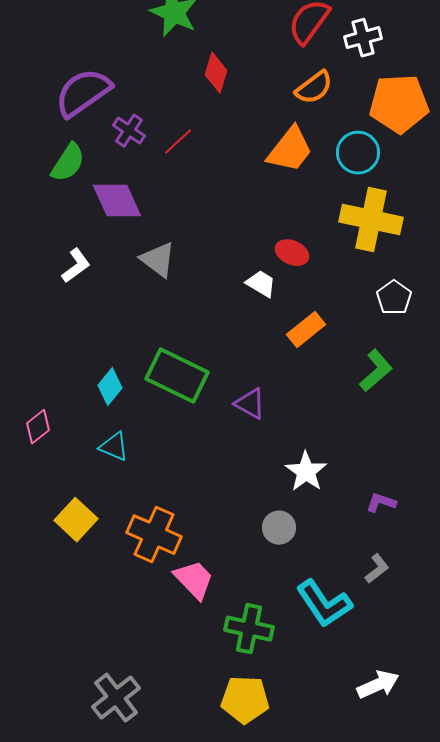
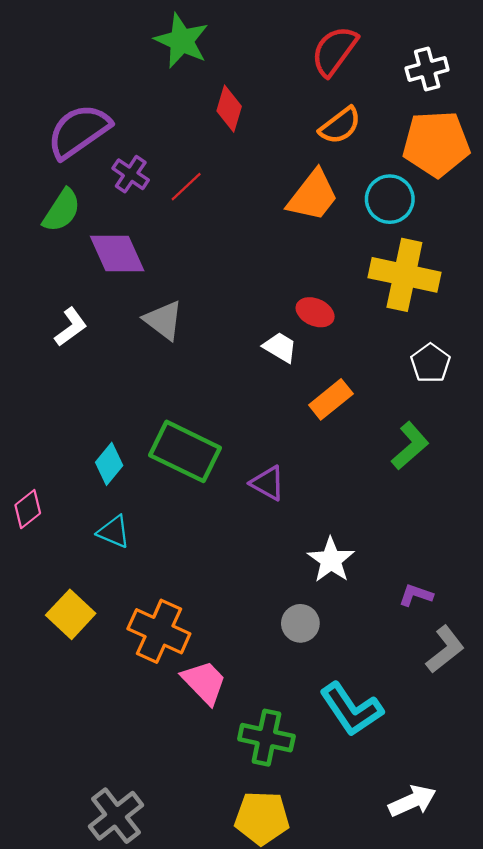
white cross: (363, 38) -> (427, 69), moved
gray L-shape: (377, 569) -> (445, 649), moved, size x1.4

